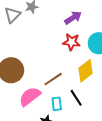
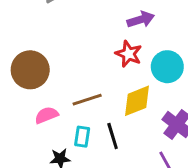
pink semicircle: (30, 96) -> (46, 115), size x0.7

